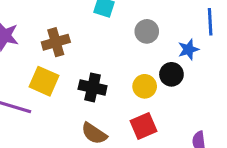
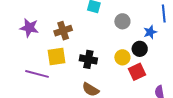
yellow square: (44, 81) -> (56, 56), turned -30
red square: (144, 126) -> (137, 72), moved

